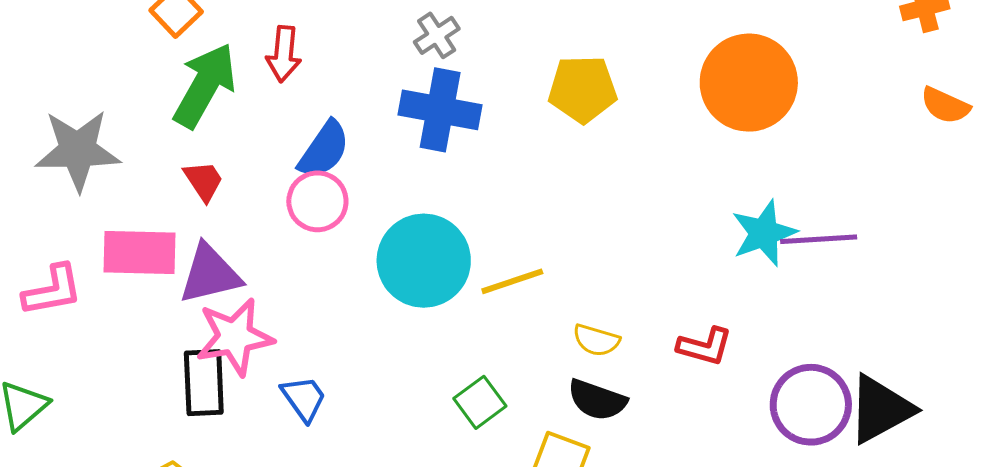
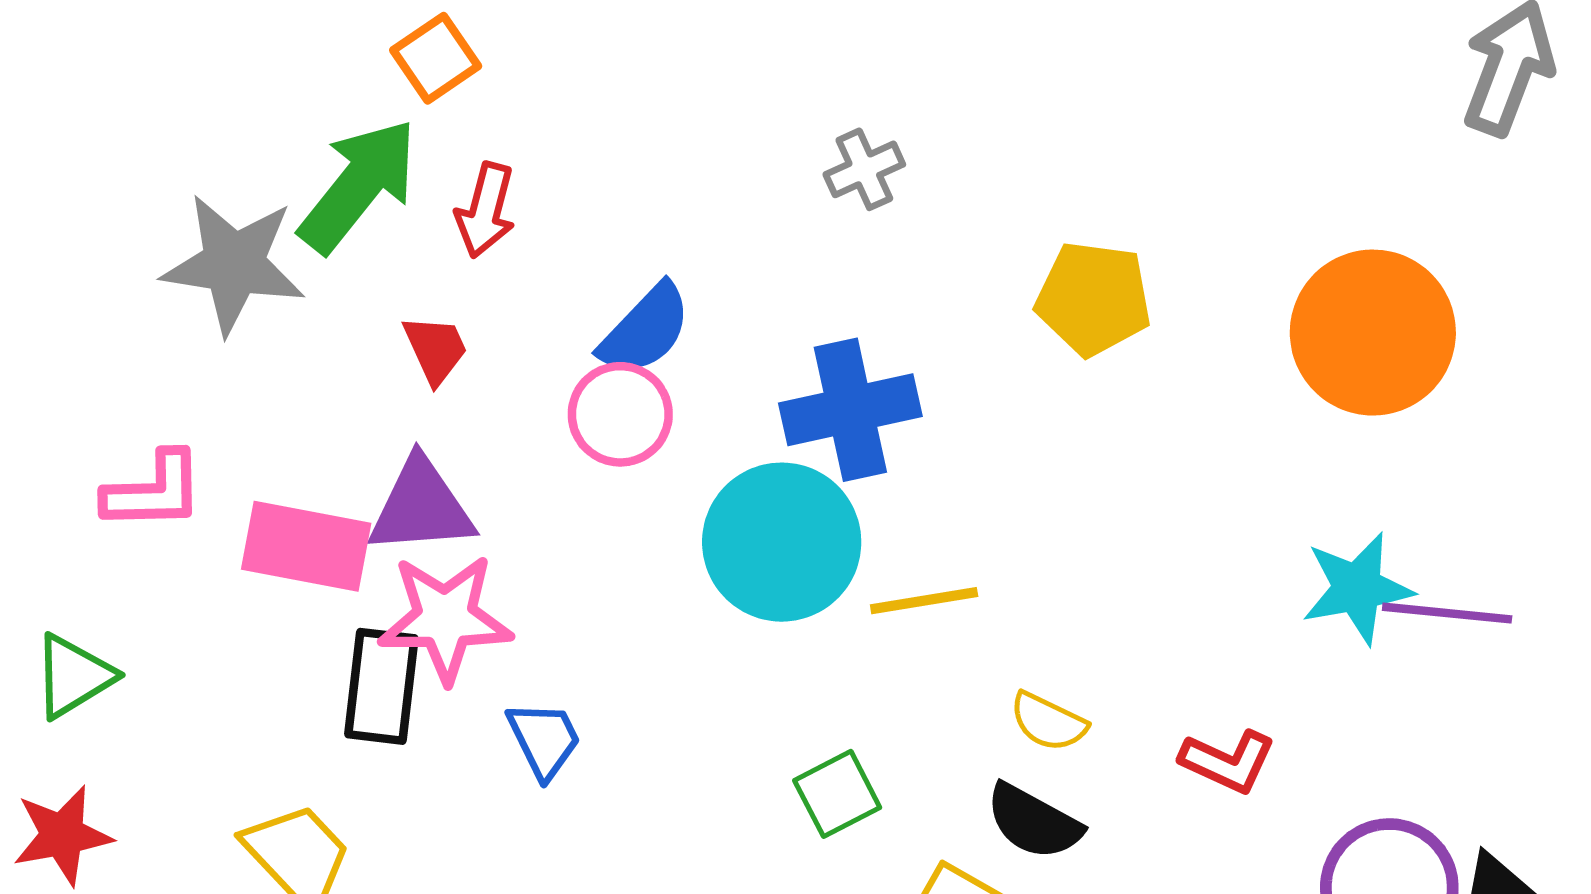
red arrow: (284, 54) -> (485, 210), moved
green arrow: (205, 85) -> (358, 186), moved
blue cross: (440, 110) -> (850, 410), moved, turned -32
pink rectangle: (139, 252) -> (306, 546), moved

